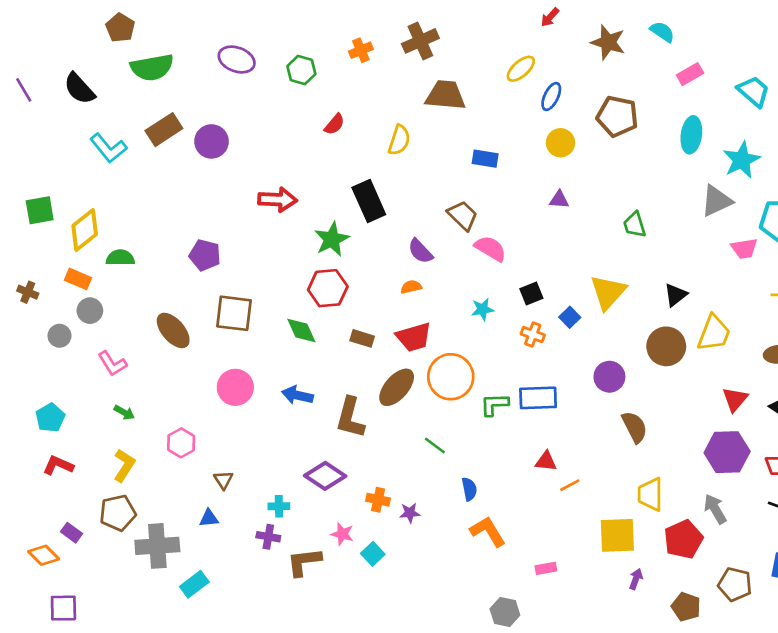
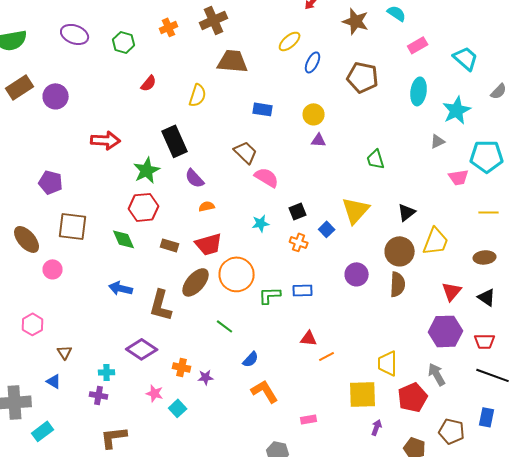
yellow circle: (560, 143) -> (314, 114), moved
gray triangle: (716, 201) -> (438, 141), size x0.6
purple semicircle: (420, 251) -> (195, 178), moved
pink circle: (235, 387) -> (53, 269), moved, size x0.7
blue rectangle: (538, 398) -> (303, 290), size x0.7
brown semicircle: (635, 427) -> (398, 284), moved, turned 30
blue semicircle: (469, 489) -> (251, 359), turned 54
blue triangle: (209, 518) -> (54, 381), turned 35
brown L-shape: (304, 562) -> (114, 437), moved

